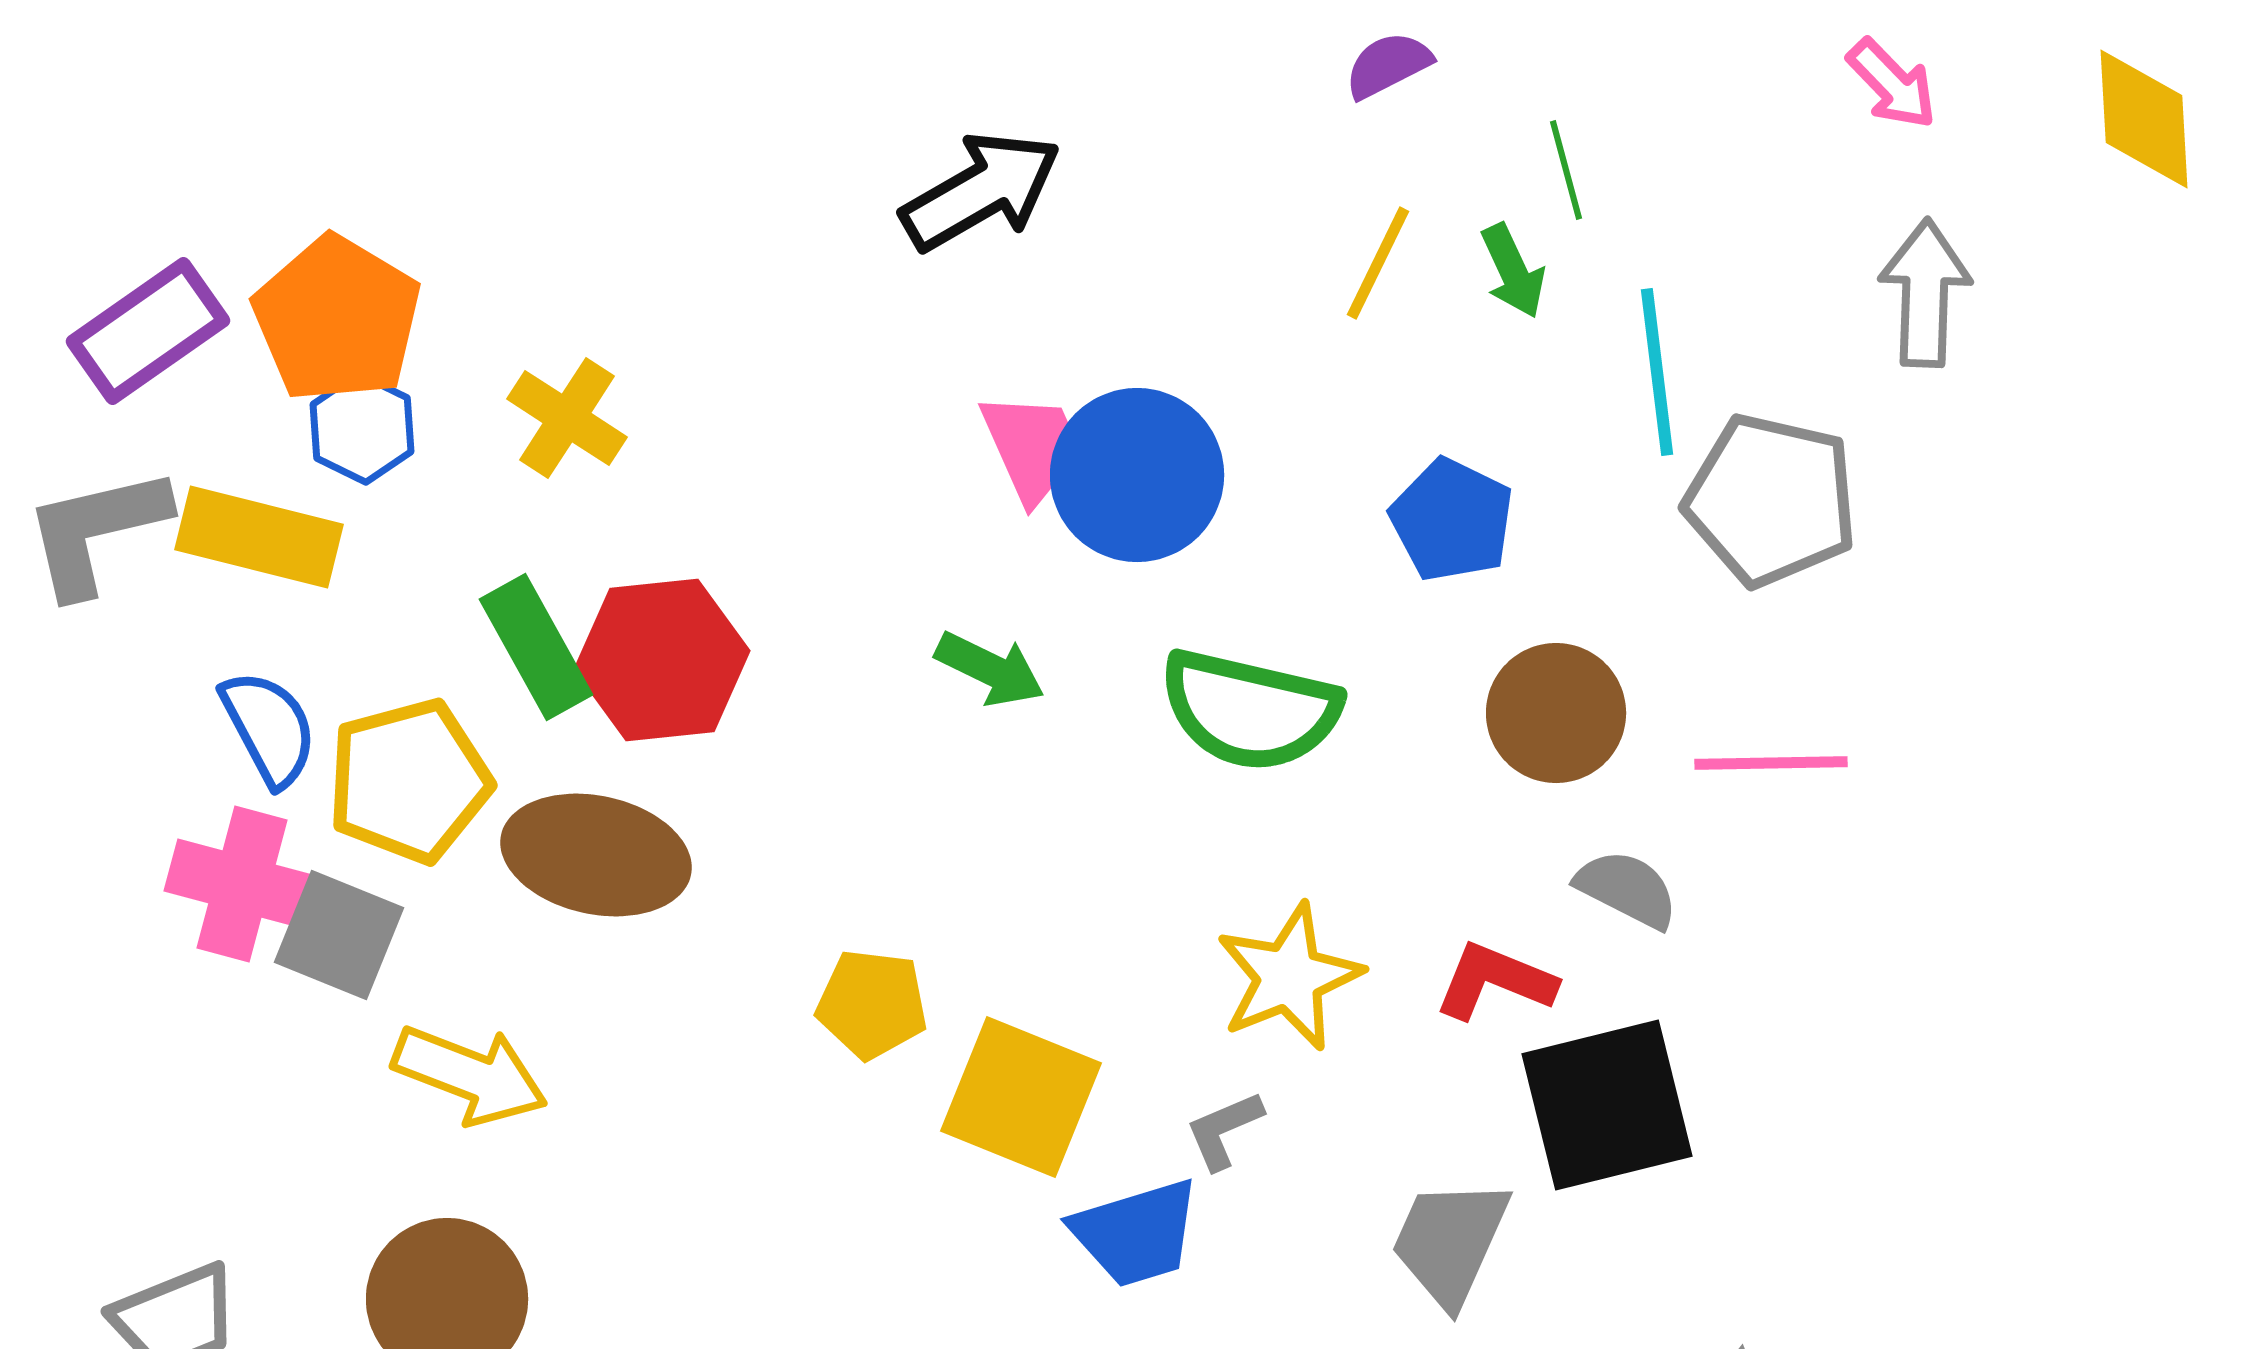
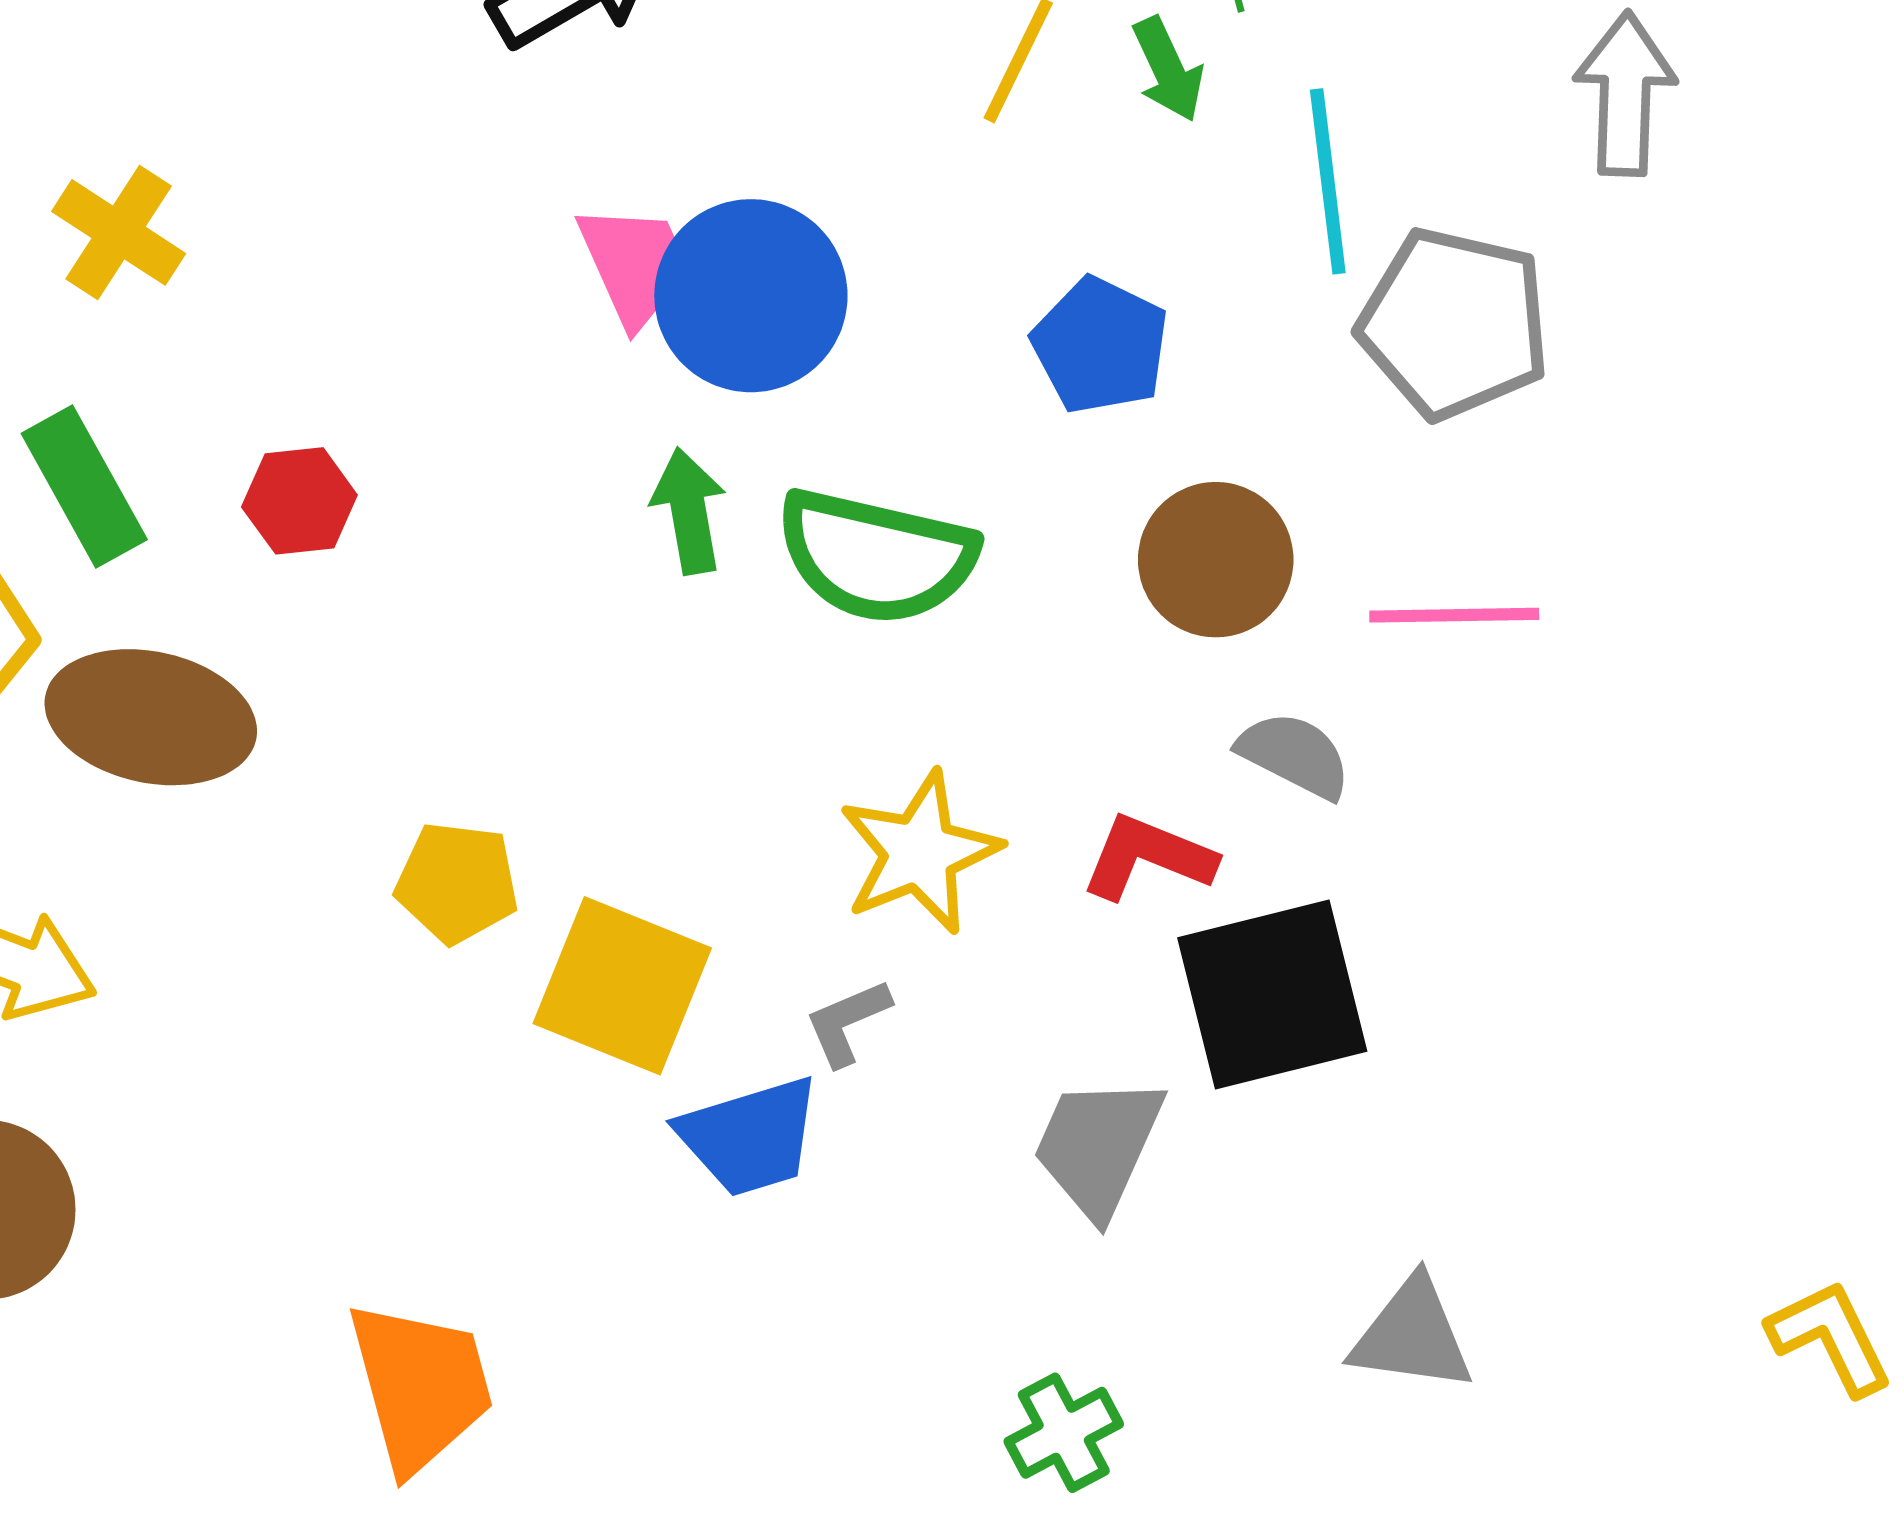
red hexagon: (662, 660) -> (299, 501), moved, size x0.6
green arrow: (990, 669) -> (689, 511), moved, turned -126

